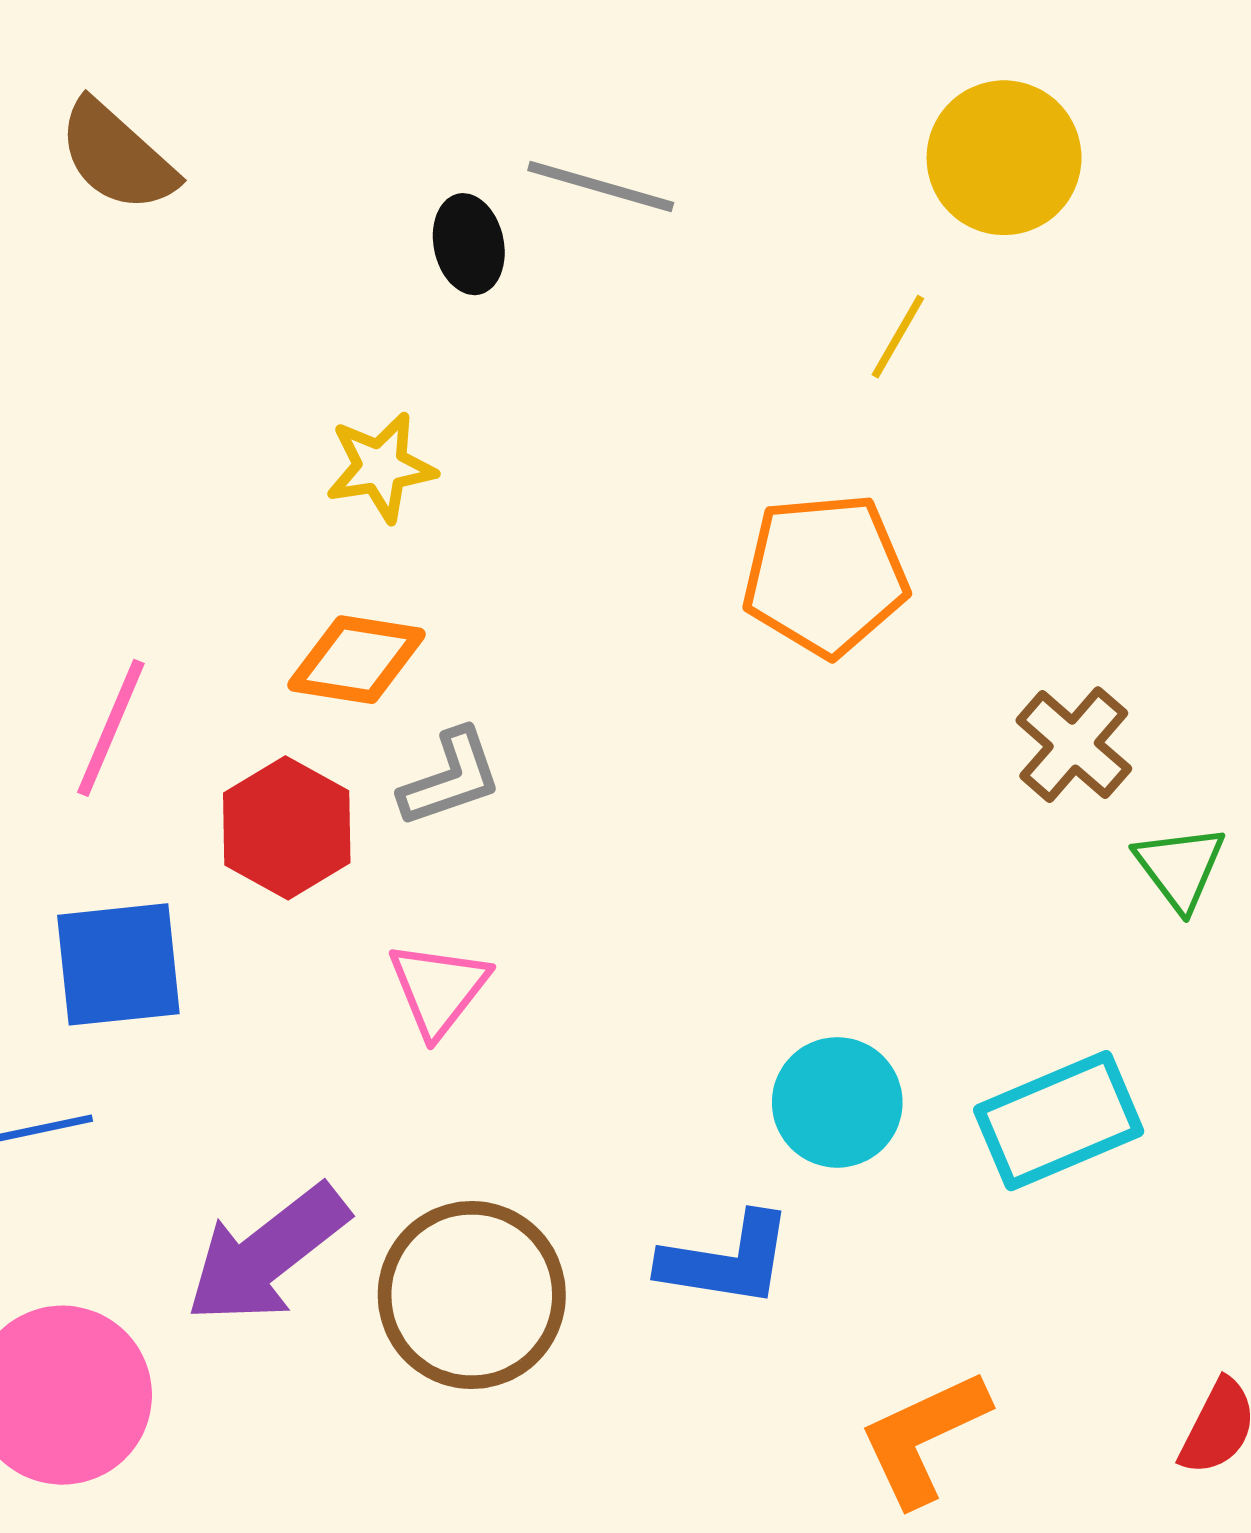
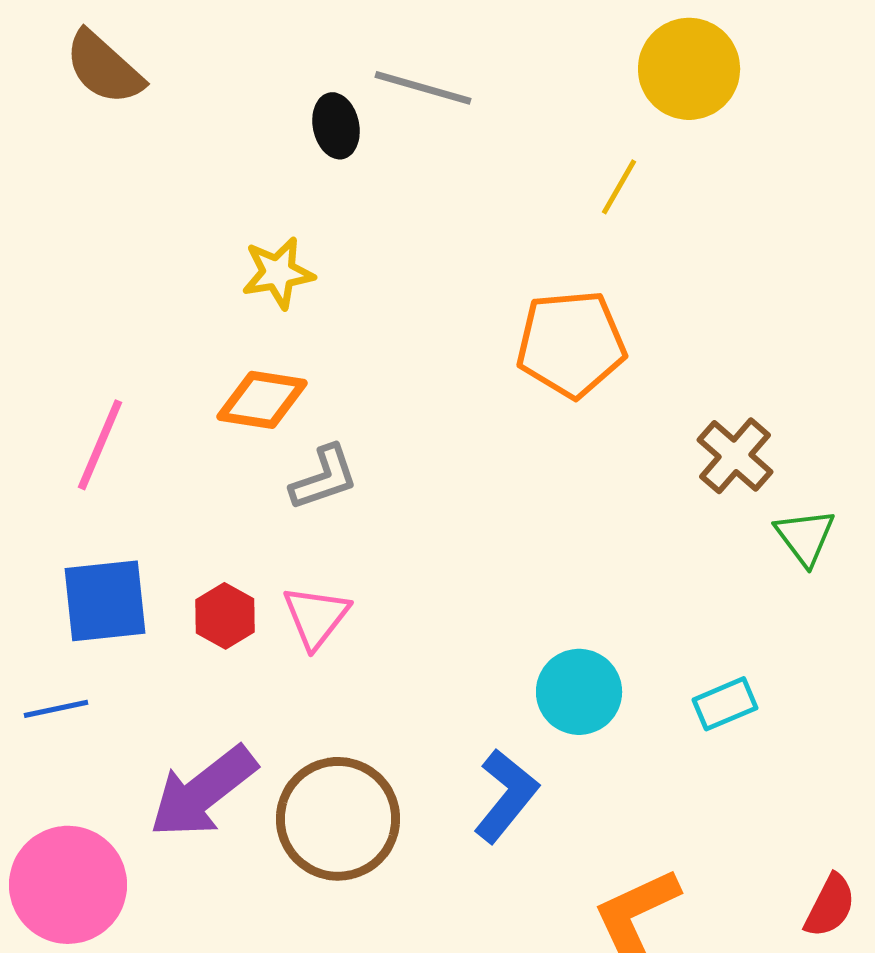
red hexagon: (287, 828) -> (225, 616), moved, size x0.7
cyan rectangle: (1059, 1121) -> (725, 704), size x0.6
blue L-shape: (727, 1260) -> (506, 796), turned -60

